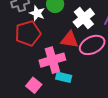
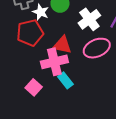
red triangle: (70, 40) -> (62, 45), moved
cyan rectangle: (64, 77) -> (65, 80), turned 35

